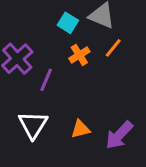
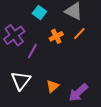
cyan square: (68, 23) -> (39, 12), moved
orange triangle: (80, 129) -> (53, 86), turned -32

